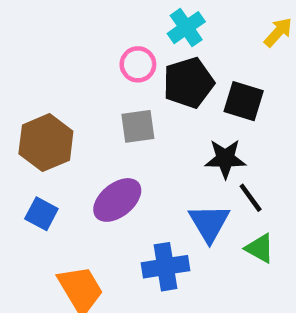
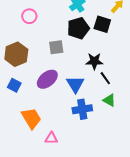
pink circle: (138, 64) -> (29, 16), moved
black square: (244, 101) -> (102, 24), moved
blue triangle: (209, 223) -> (75, 84), moved
blue cross: (166, 267) -> (82, 109), moved

